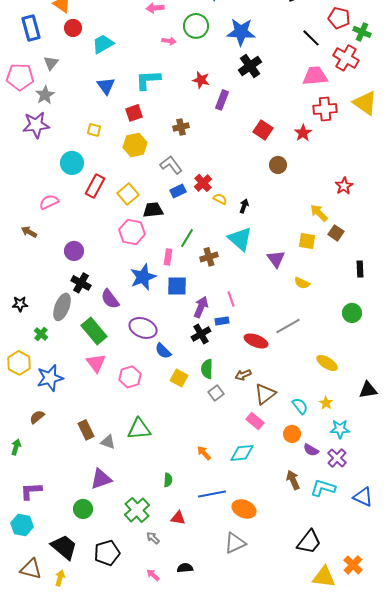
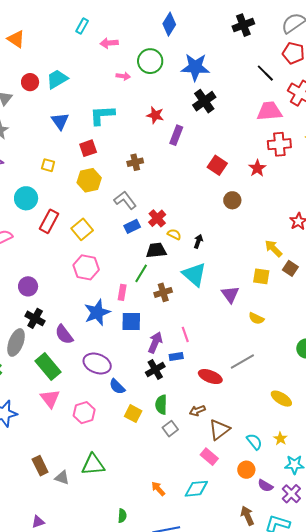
red circle: (73, 28) -> (30, 82), moved
black trapezoid: (153, 210) -> (156, 250), moved
purple triangle: (101, 479) -> (38, 522), moved, size x0.6

